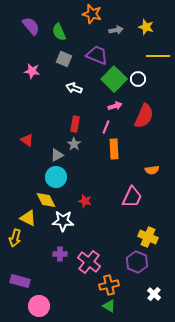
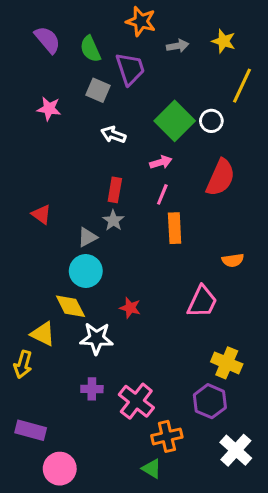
purple trapezoid: (97, 55) -> (130, 69), moved, turned 50
yellow line: (158, 56) -> (242, 86), turned -65
pink arrow: (115, 106) -> (161, 162), moved
white cross: (154, 294) -> (236, 450), size x1.5
green triangle: (109, 306) -> (152, 469), moved

